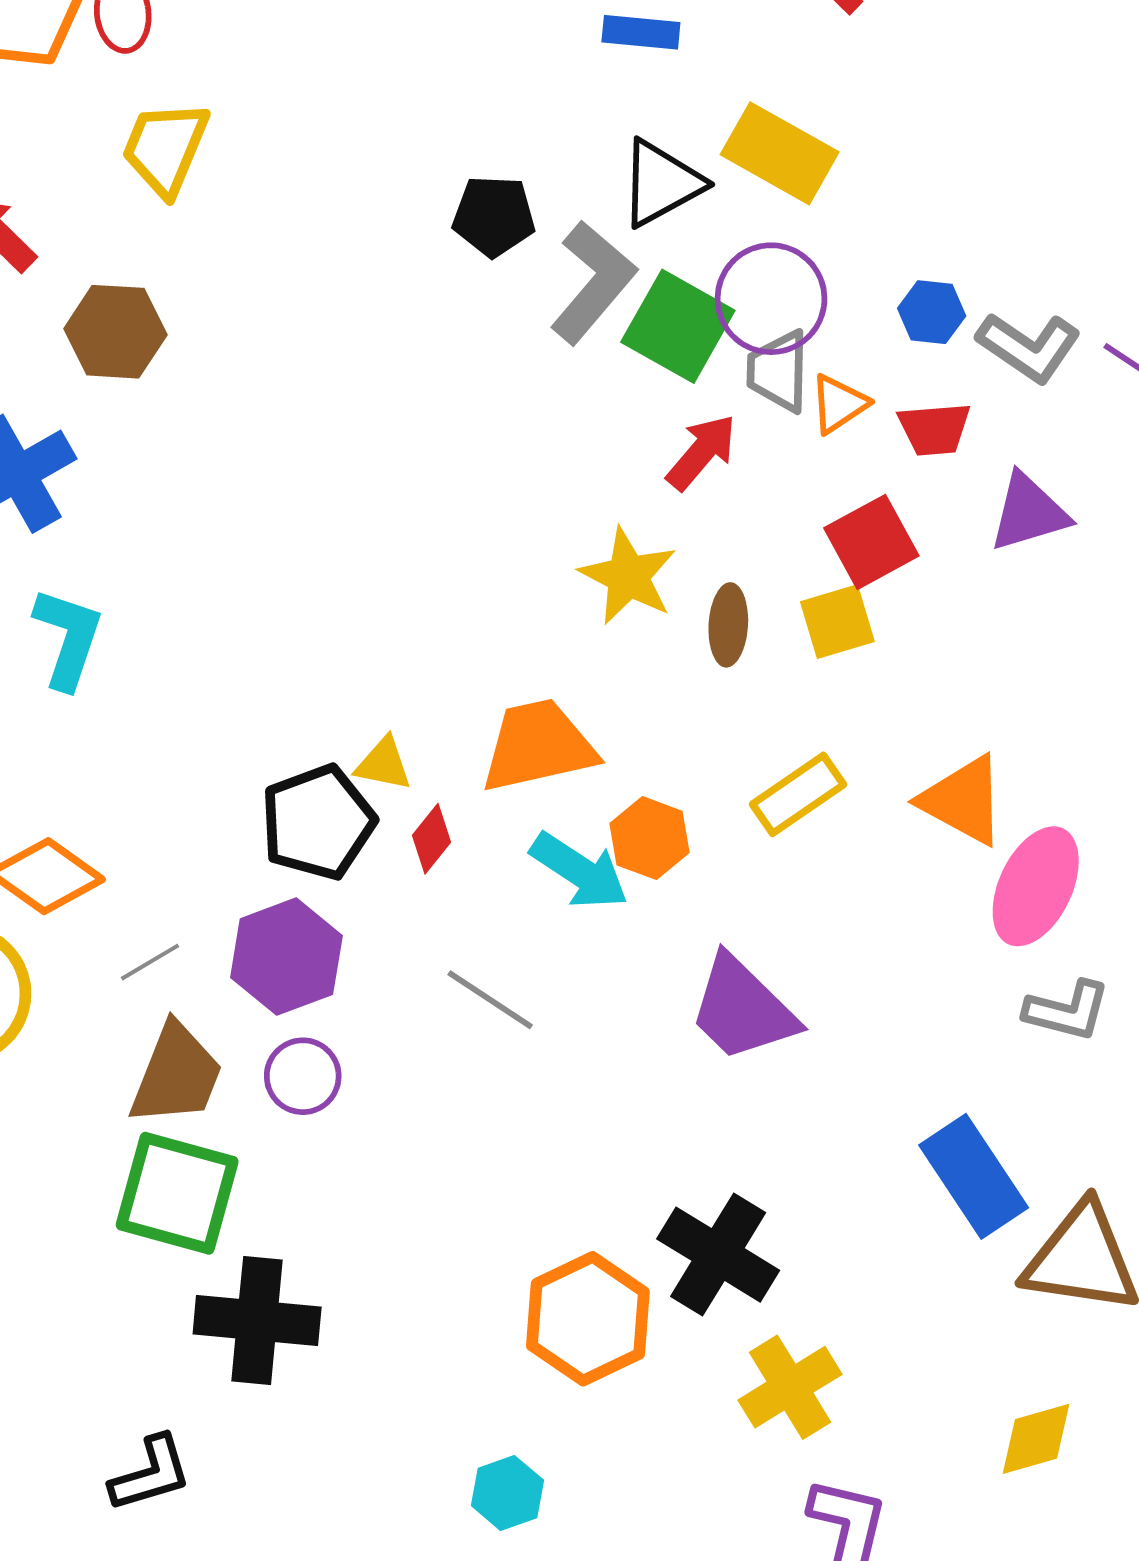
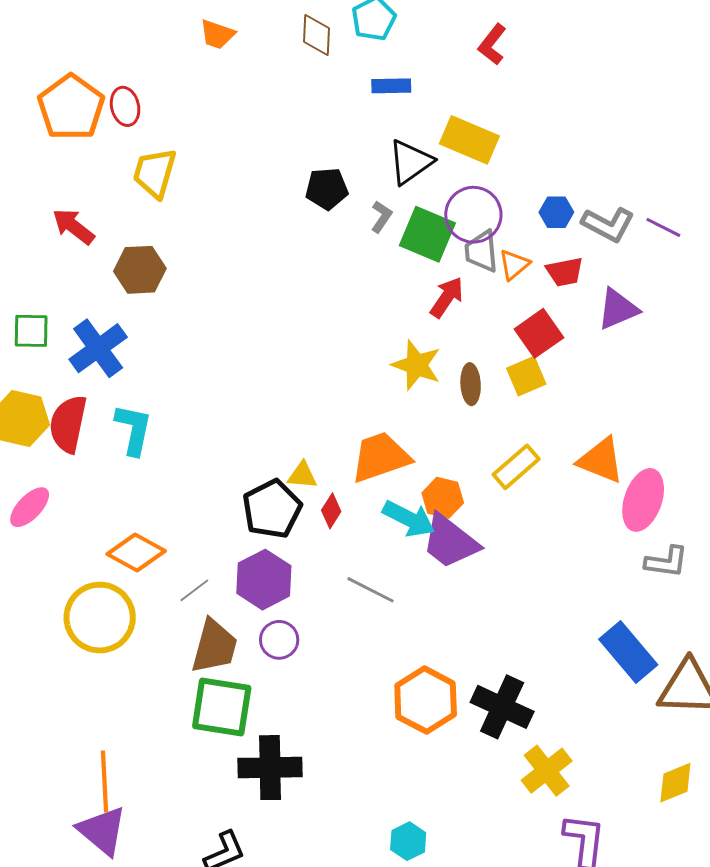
gray L-shape: (593, 282) -> (381, 217), size x0.5
purple trapezoid: (742, 1009) -> (450, 541), moved
orange hexagon: (588, 1319) -> (426, 700), moved

